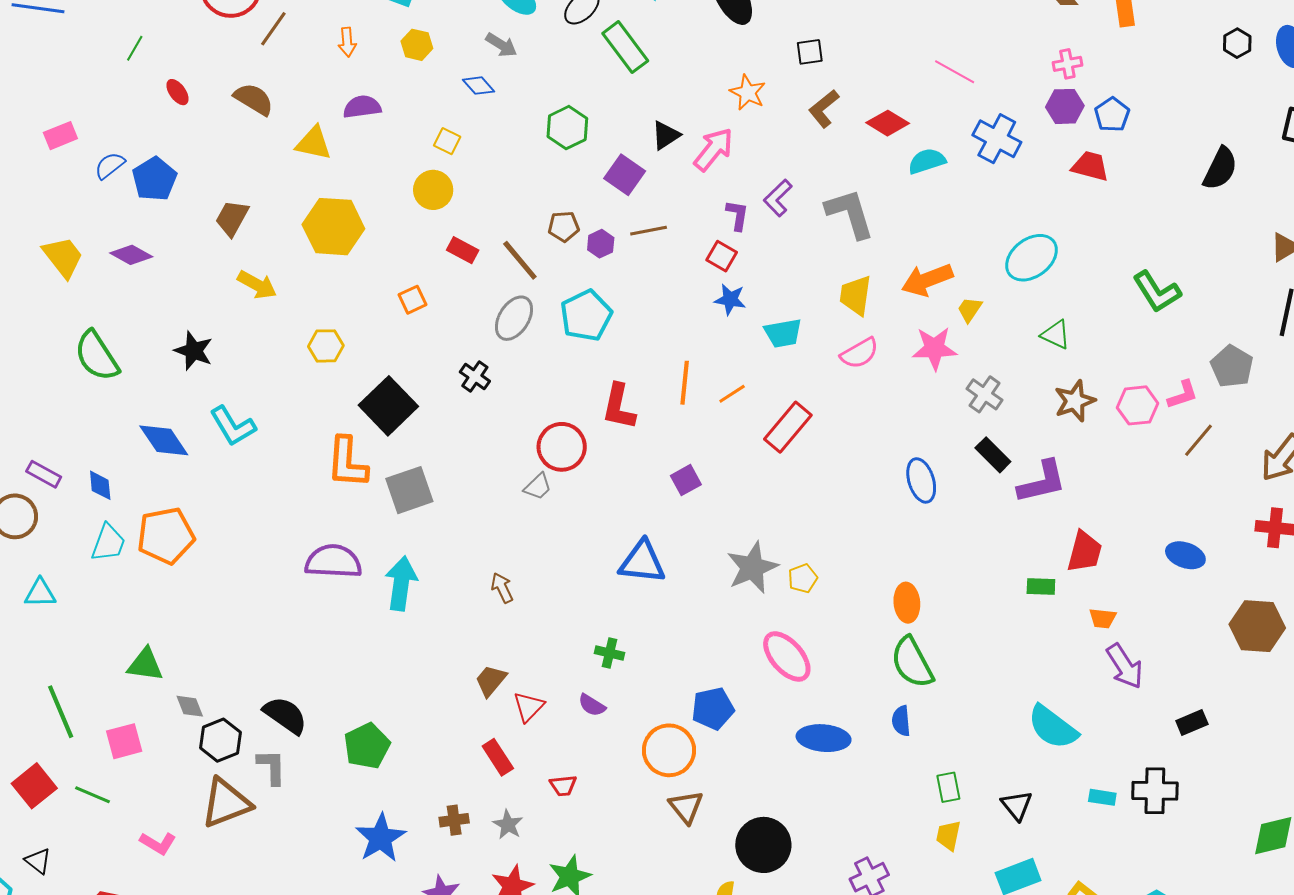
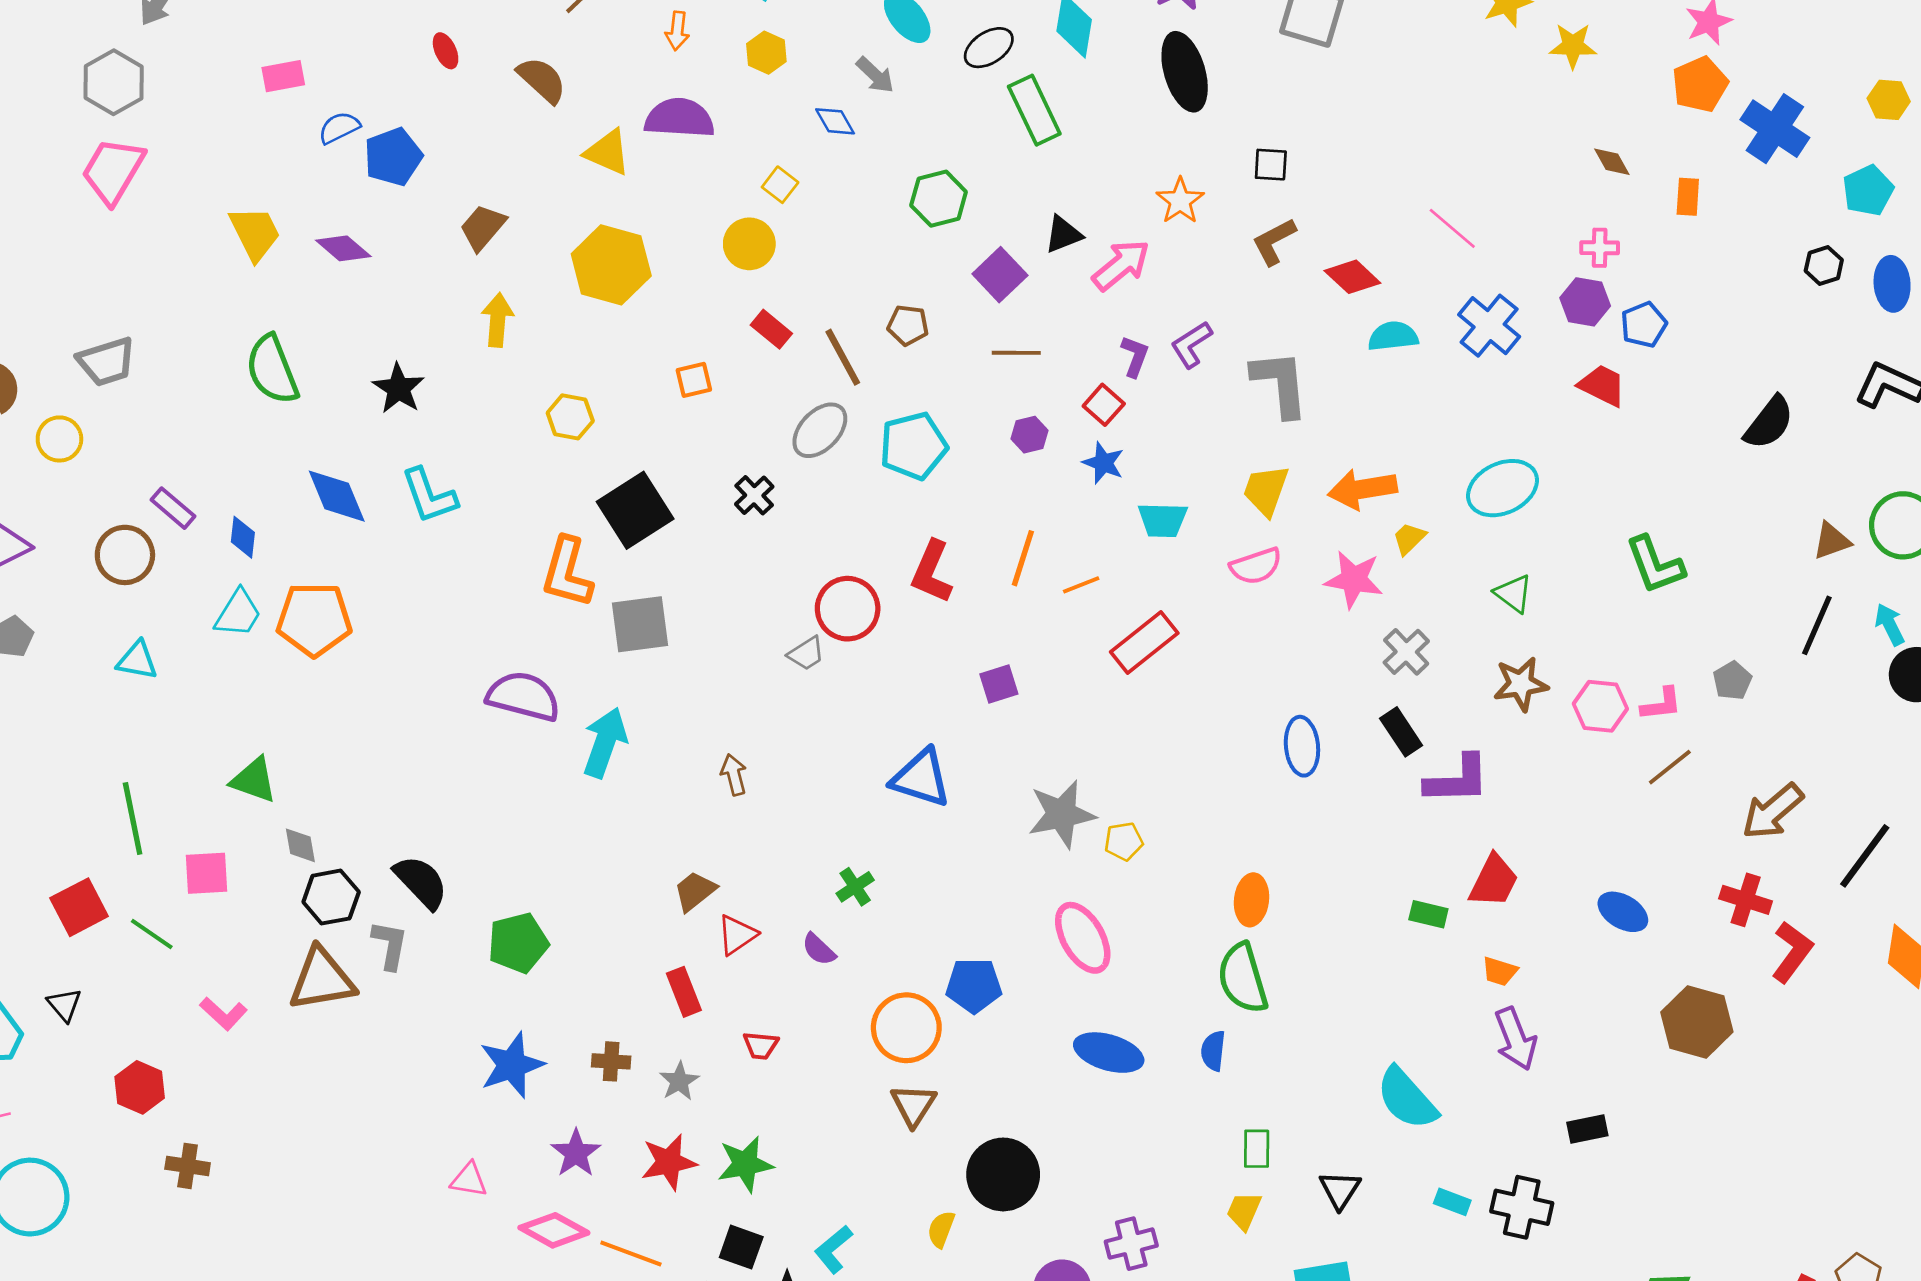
purple semicircle: (362, 107) -> (679, 118), size x1.4
purple hexagon: (601, 244) -> (1029, 435), moved
yellow arrow: (257, 285) -> (498, 320), turned -126
gray pentagon: (1232, 366) -> (1732, 681), size x0.7
green cross: (610, 653) -> (855, 887), turned 32

